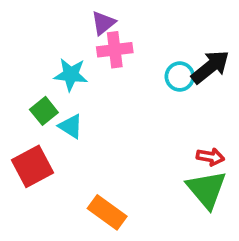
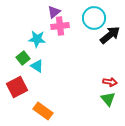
cyan circle: (180, 77) -> (94, 18), moved, size x1.5
green triangle: (207, 189) -> (108, 99), size x0.7
orange rectangle: (107, 212) -> (43, 111), moved

